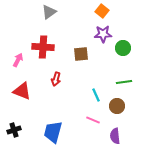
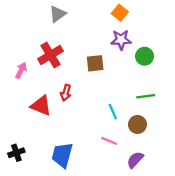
red cross: (43, 47) -> (50, 55), turned -35
red triangle: (22, 91) -> (41, 106), moved
purple semicircle: (115, 136) -> (135, 160), turned 49

